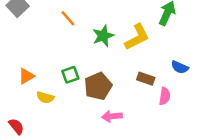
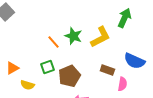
orange line: (68, 18) -> (53, 42), moved
green star: (103, 36) -> (73, 36), turned -30
blue semicircle: (180, 67) -> (134, 61), size x1.5

